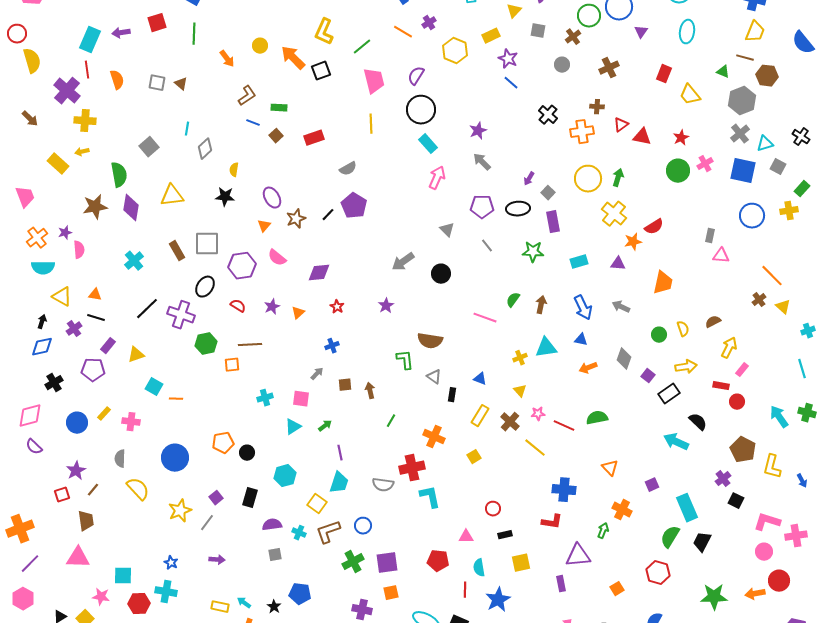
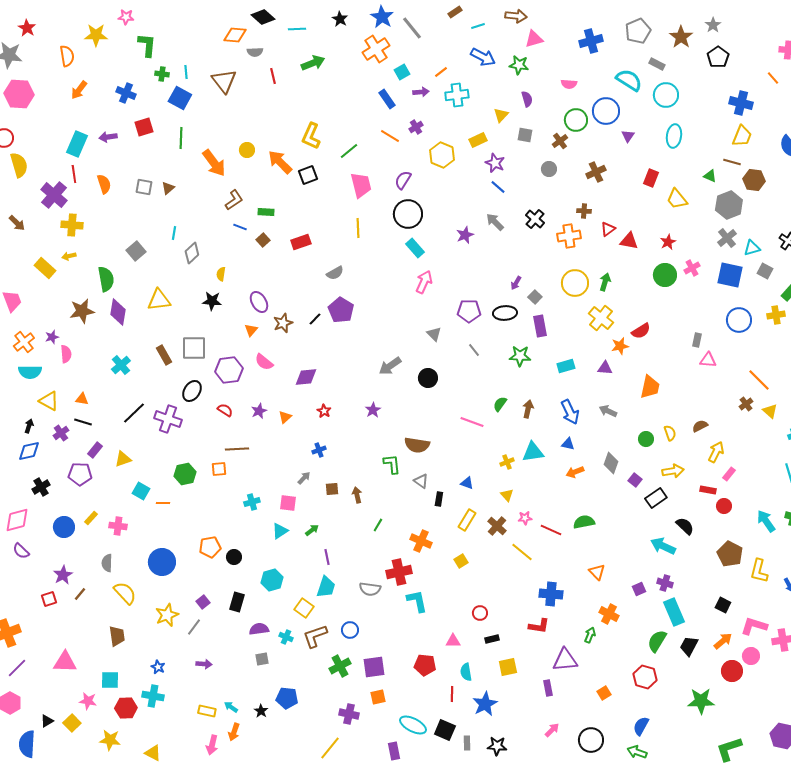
orange arrow: (227, 59) -> (214, 163), size x1.6
brown triangle: (181, 84) -> (168, 188), turned 40
gray arrow: (482, 162) -> (495, 222), moved
green hexagon: (206, 344) -> (185, 474), moved
purple cross: (723, 479) -> (665, 583), moved, turned -35
brown trapezoid: (86, 521) -> (117, 636), moved
red circle: (779, 581) -> (732, 671), moved
orange arrow: (755, 594) -> (723, 641), moved, turned 150

